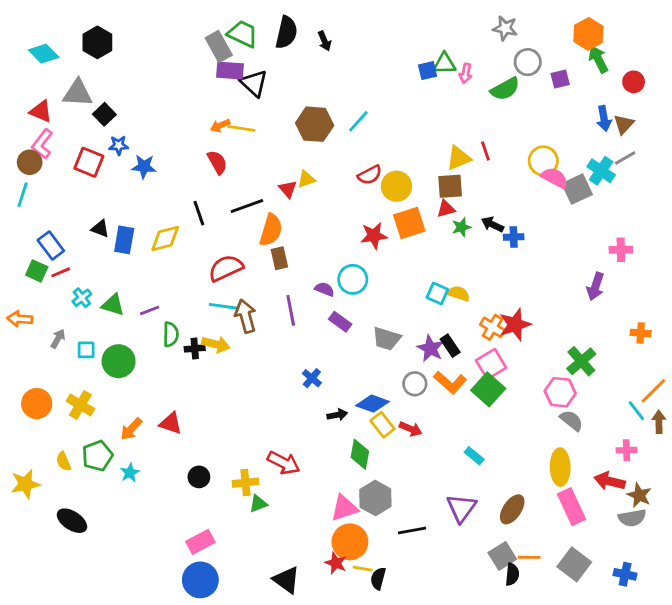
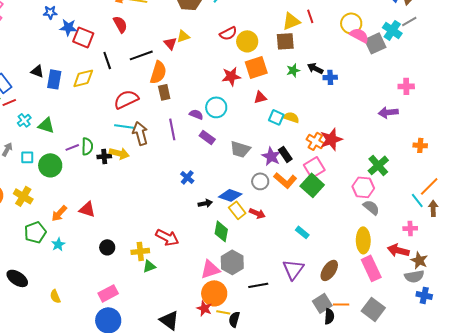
red square: (89, 162) -> (83, 37), moved
red triangle: (446, 209) -> (260, 97), moved
purple arrow: (595, 286) -> (388, 112), turned 66
purple line: (150, 310) -> (72, 147), moved
yellow semicircle: (63, 461) -> (55, 296), moved
blue cross: (625, 574) -> (424, 295), moved

